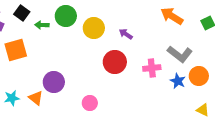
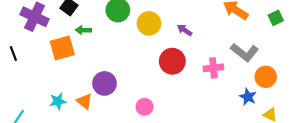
green arrow: (42, 25) -> (83, 30), moved
blue star: (178, 81) -> (248, 97), moved

